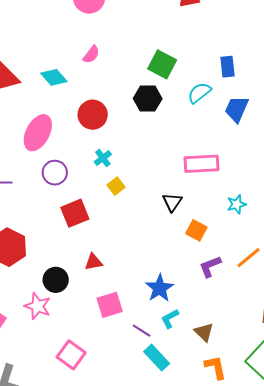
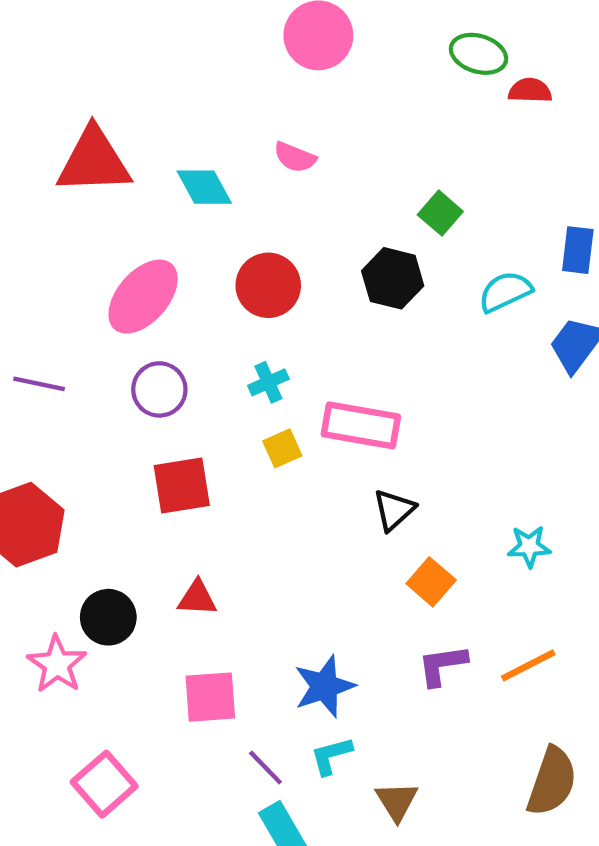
pink semicircle: (91, 55) -> (295, 157), turned 60
green square: (162, 64) -> (440, 213), size x0.7
pink rectangle: (202, 164) -> (361, 425), moved

